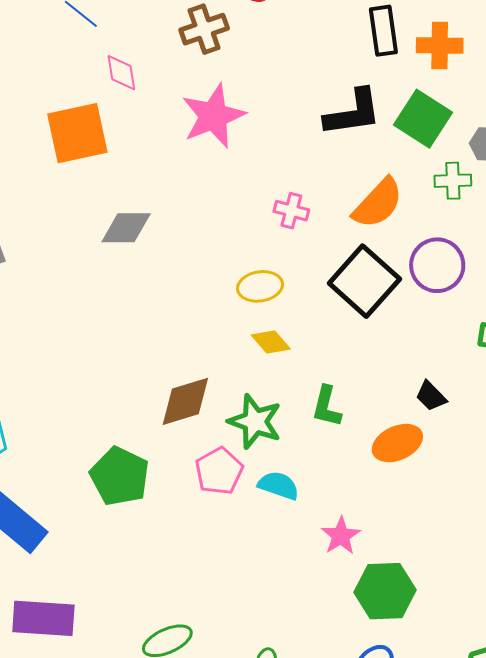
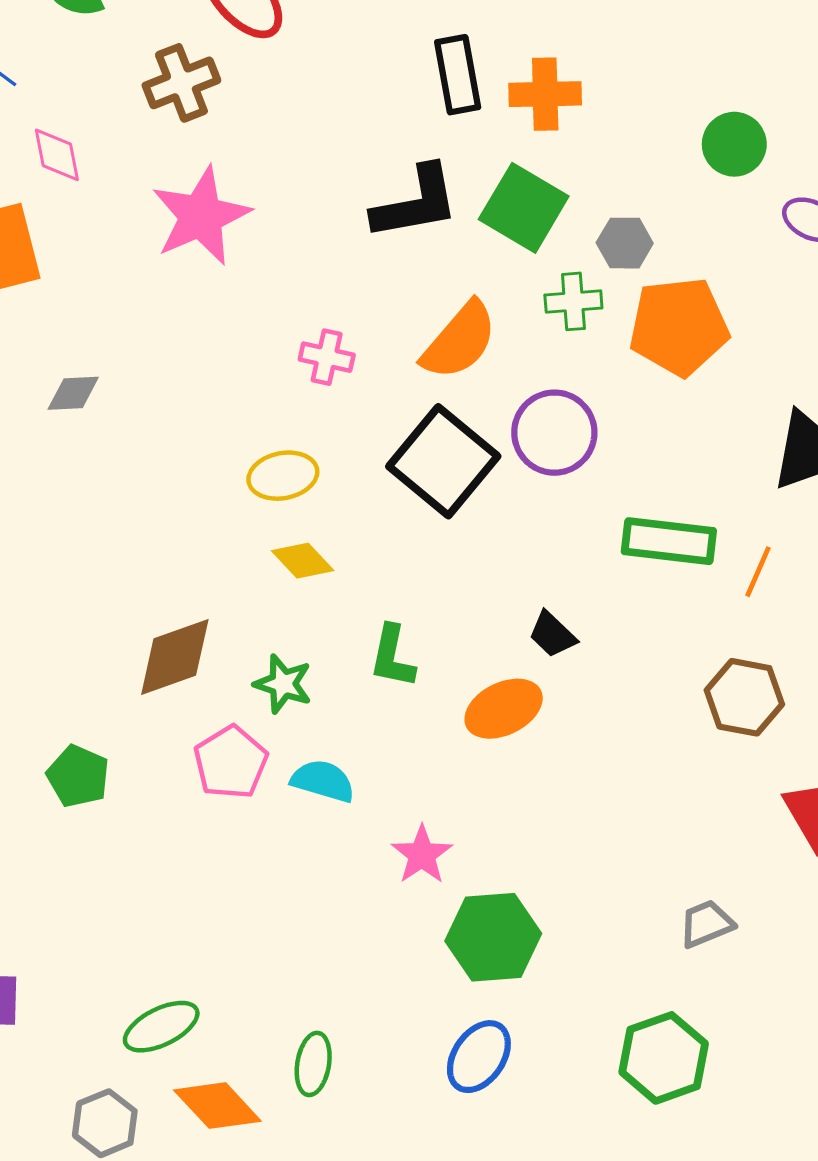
gray diamond: (126, 228) -> (73, 393), size x0.7
green star: (255, 421) -> (283, 684), size x0.7
green pentagon: (120, 476) -> (78, 776), size x0.7

